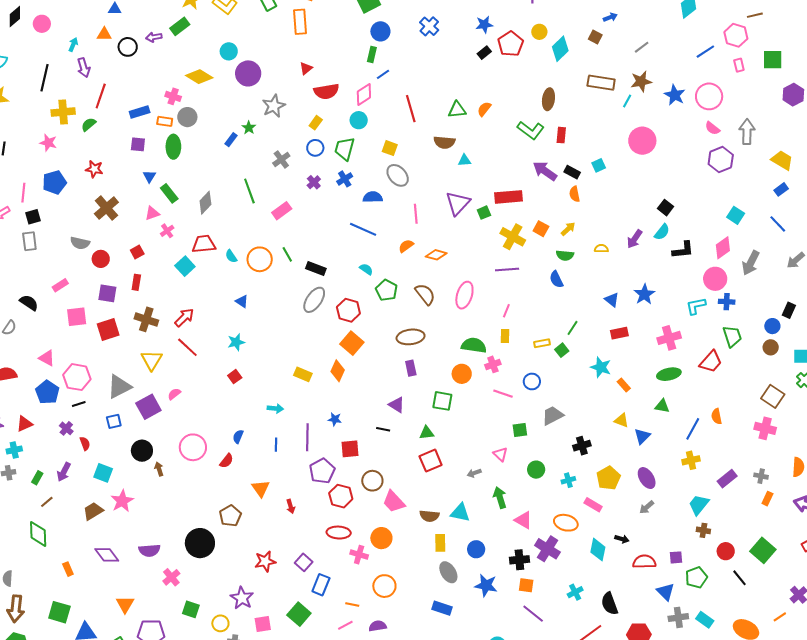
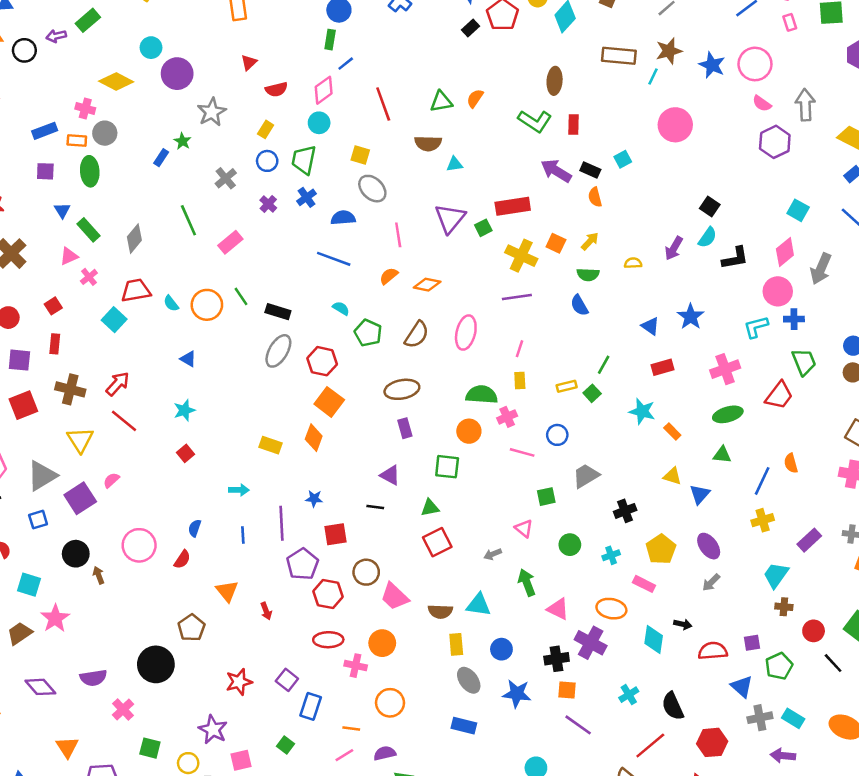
red semicircle: (326, 91) -> (276, 89), size x0.7
brown semicircle: (425, 294) -> (417, 335), turned 75
green square: (299, 614) -> (285, 745), size x0.6

